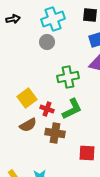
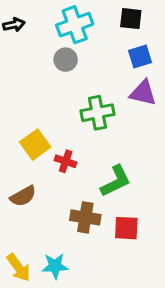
green L-shape: (72, 109) -> (116, 181), moved
brown semicircle: (28, 125) -> (23, 196), moved
brown cross: (55, 133) -> (85, 217), moved

